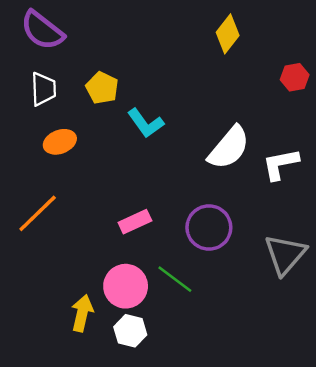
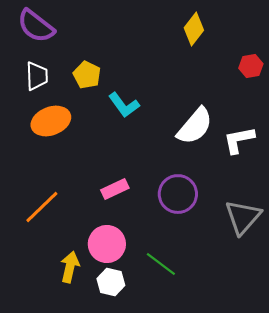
orange ellipse: (60, 142) -> (51, 121), size x1.4
orange line: (38, 213) -> (42, 207), moved
green line: (175, 279) -> (161, 264), moved

